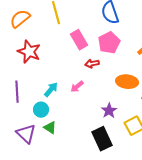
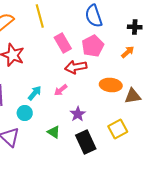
red arrow: (92, 64) -> (76, 67), size x1.5
purple star: (109, 111) -> (78, 114), moved
green triangle: (50, 128) -> (54, 132), moved

